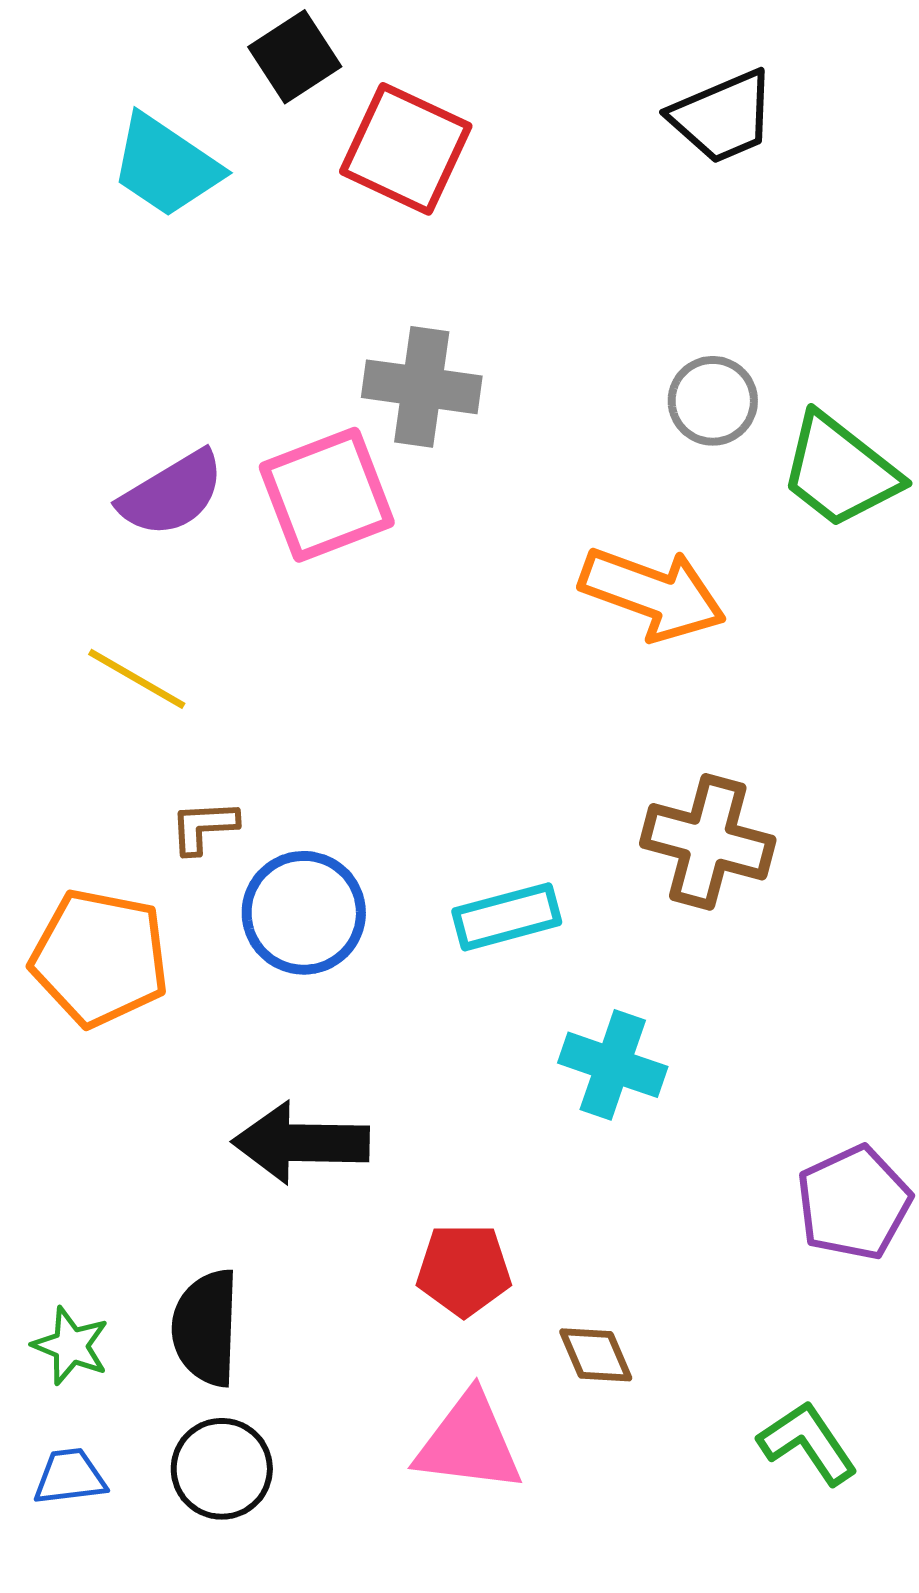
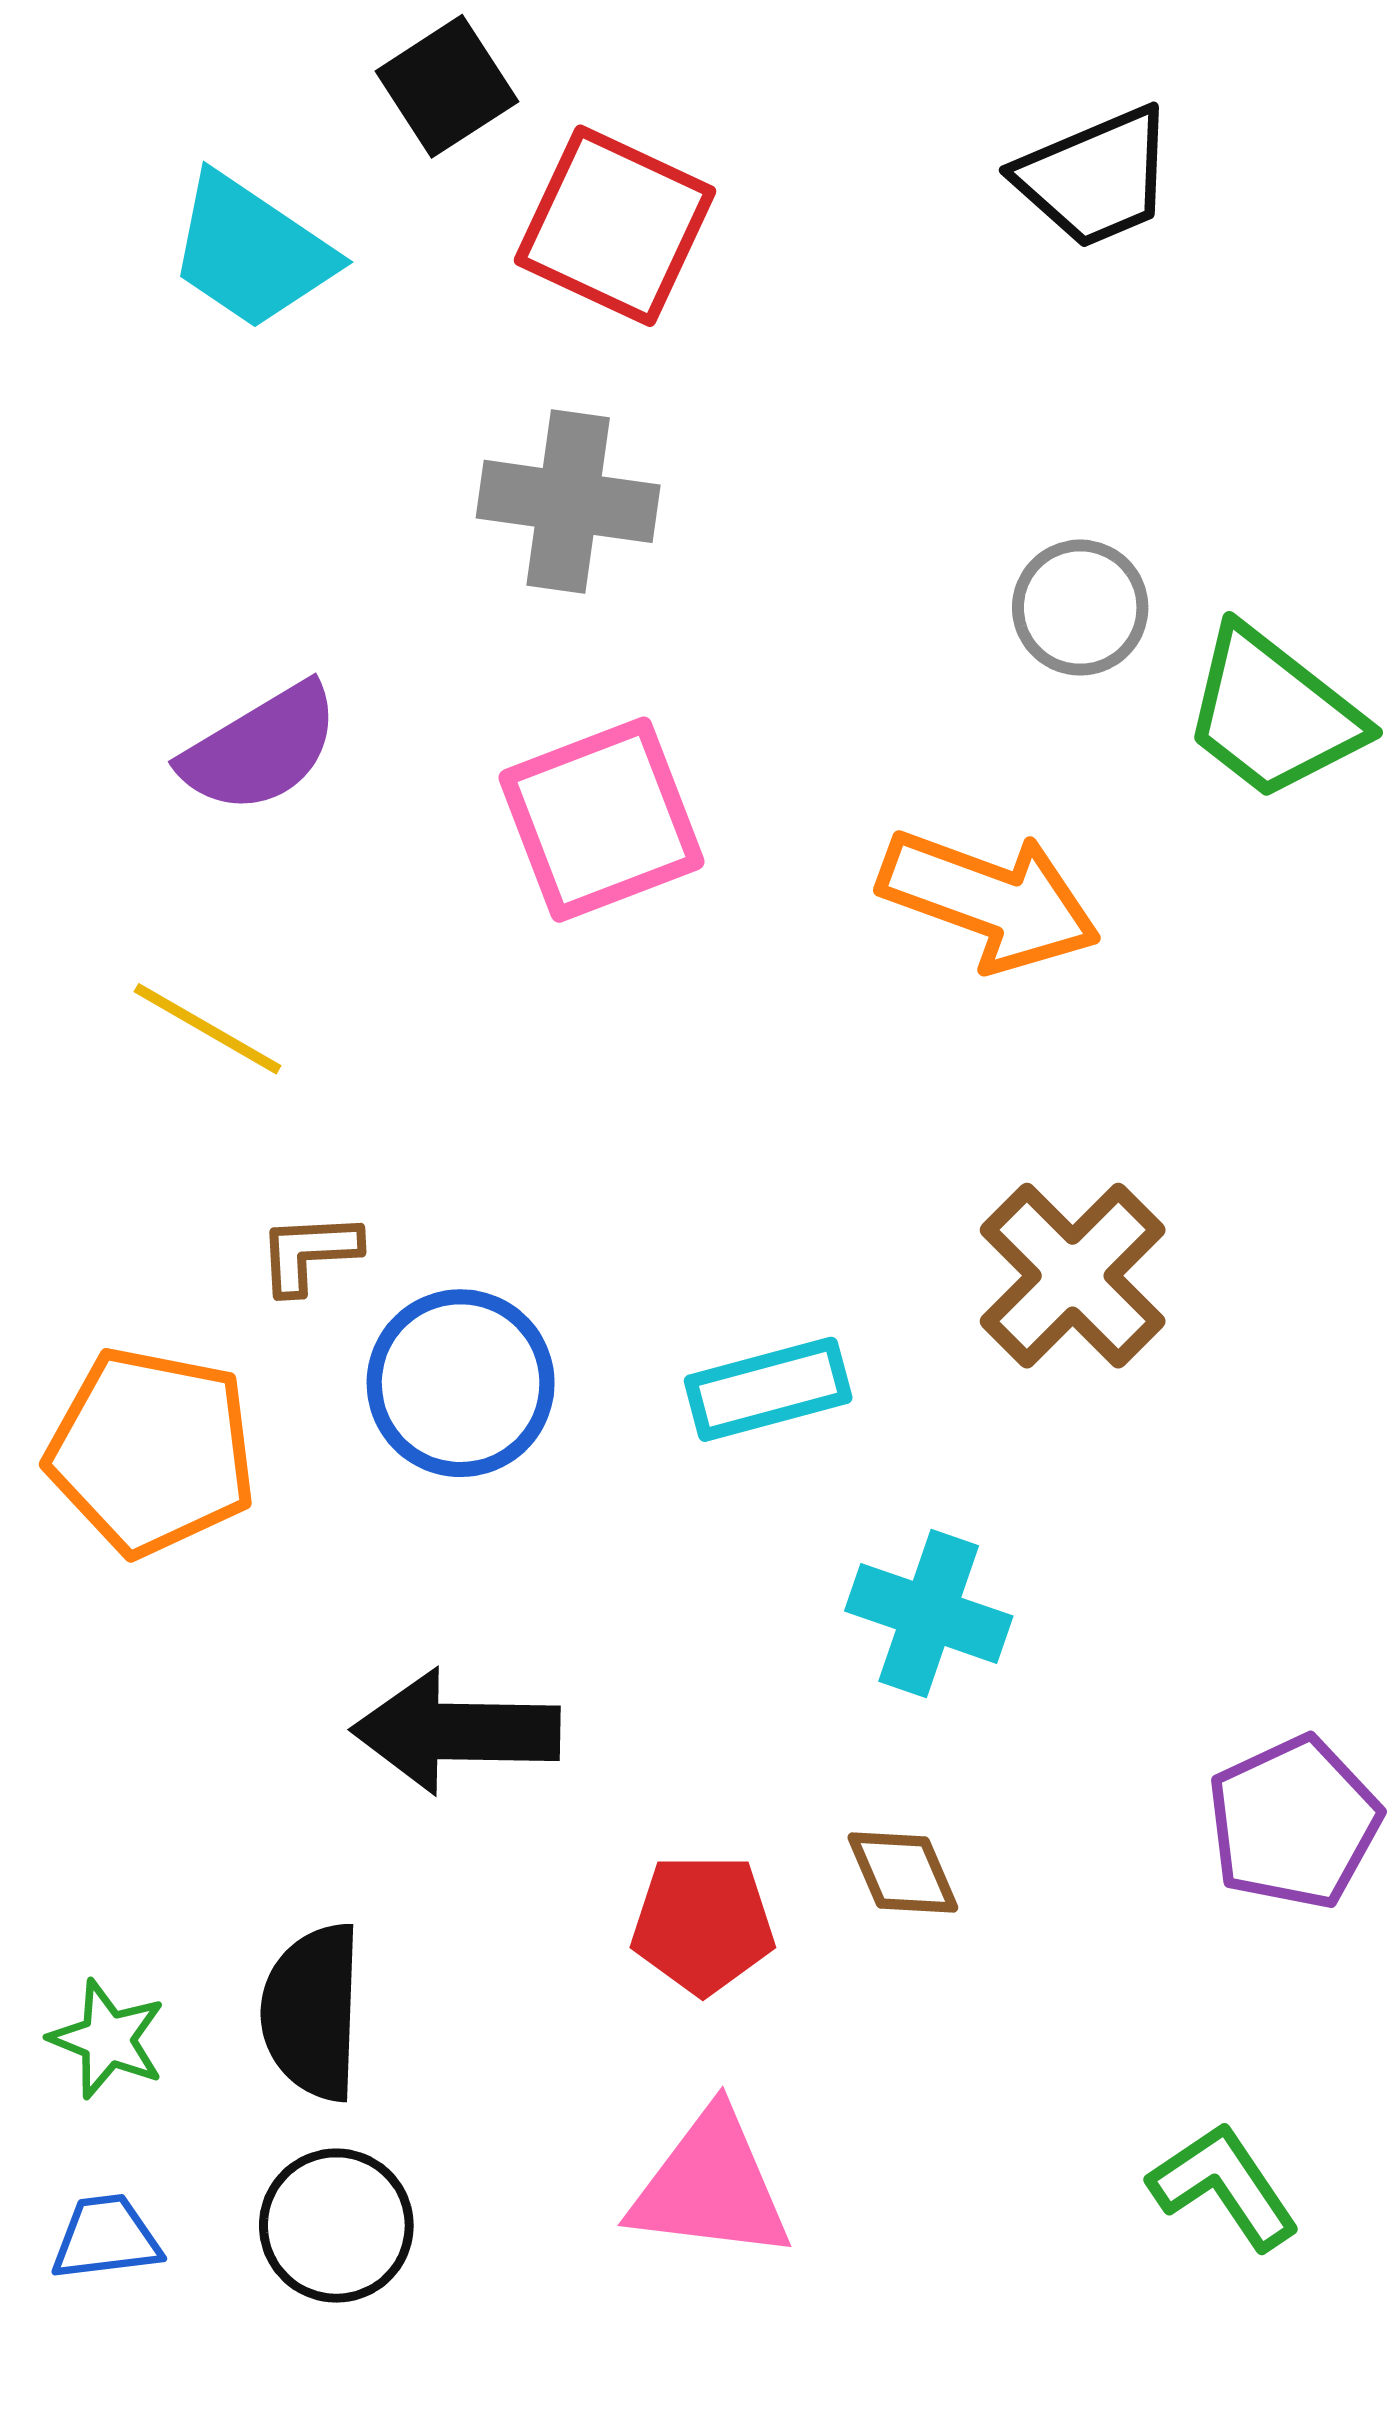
gray cross: (422, 387) -> (568, 501), moved
pink square: (327, 495) -> (601, 820), moved
brown cross: (708, 842) -> (1073, 1276), turned 30
brown diamond: (596, 1355) -> (903, 1873), moved

